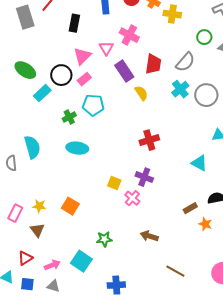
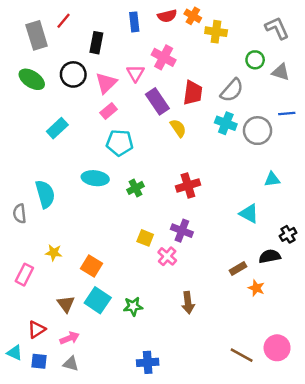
green ellipse: (25, 70) -> (32, 79), moved
black circle: (61, 75) -> (73, 74), moved
cyan cross: (180, 89) -> (226, 123), turned -30
green cross: (69, 117) -> (135, 188), moved
cyan ellipse: (77, 148) -> (95, 178), moved
yellow star: (39, 206) -> (54, 253), moved
brown triangle: (37, 230) -> (66, 304), moved
brown arrow: (149, 236) -> (188, 303), turned -114
cyan square: (81, 261) -> (98, 300), moved
brown line: (175, 271) -> (242, 355), moved

